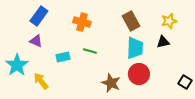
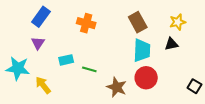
purple triangle: (36, 41) -> (38, 43), turned 40
green line: (90, 51) -> (89, 69), moved
cyan star: (17, 65) -> (18, 68), turned -30

